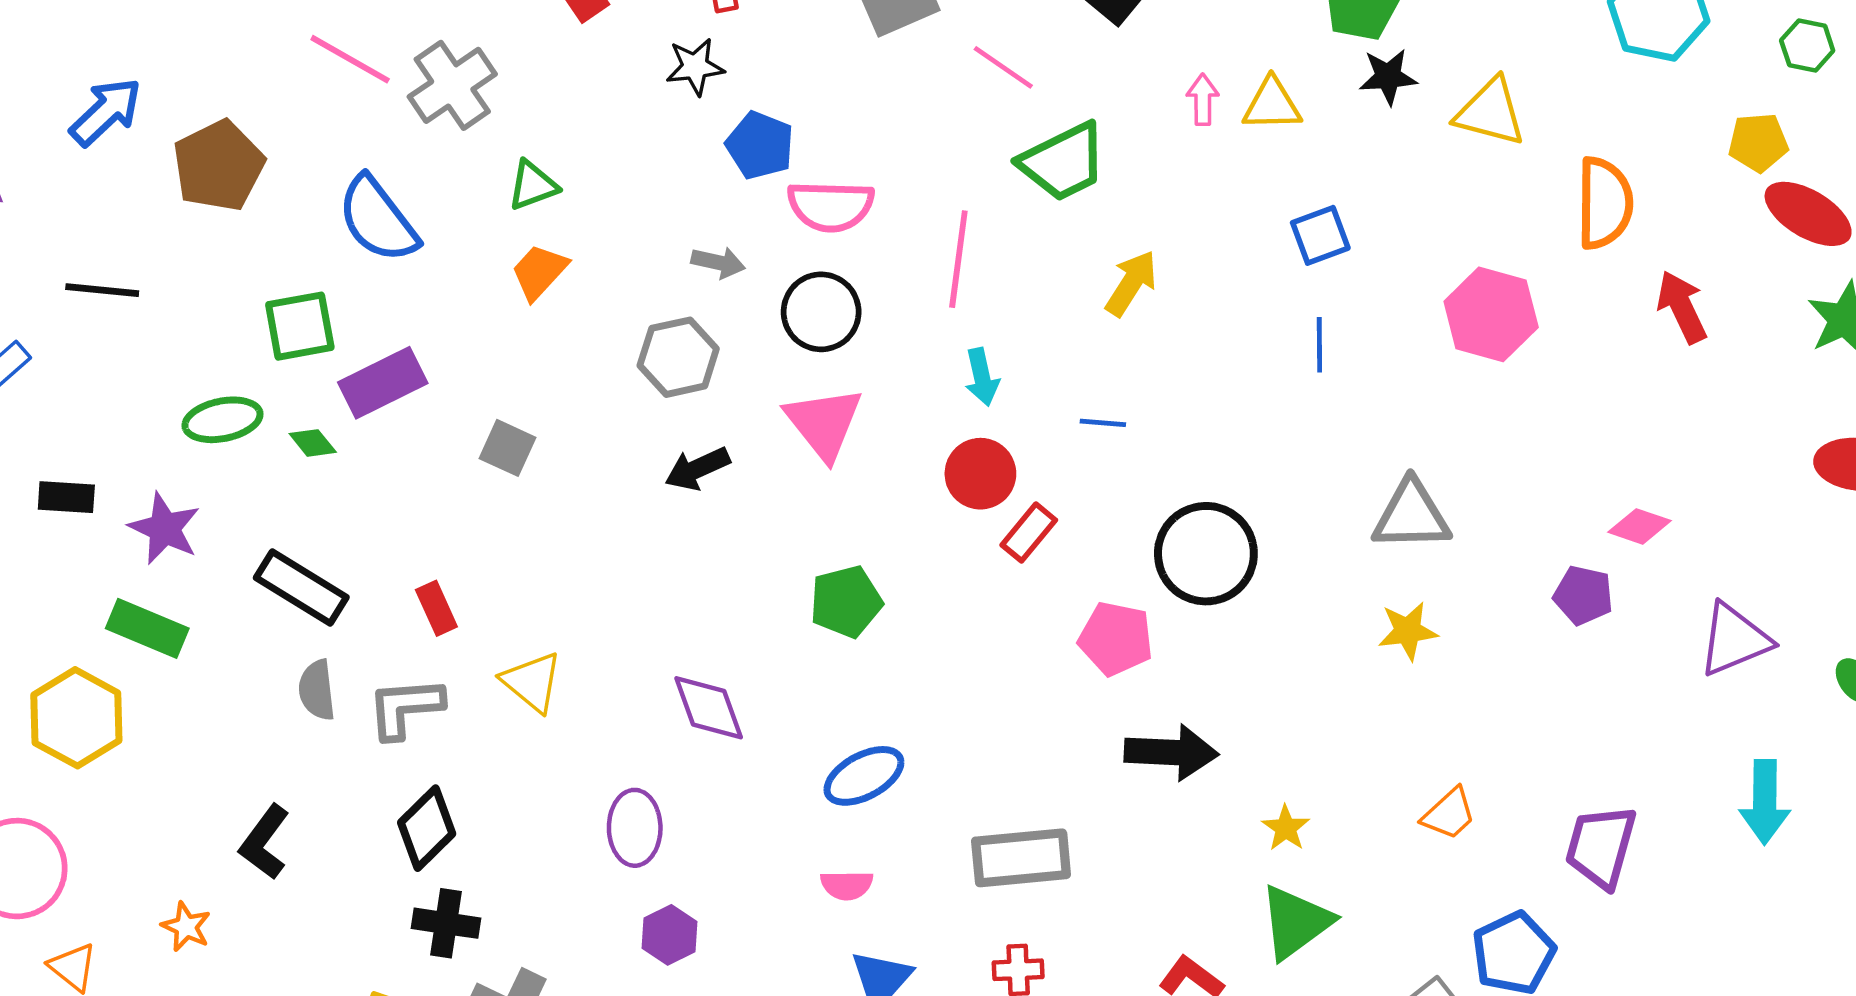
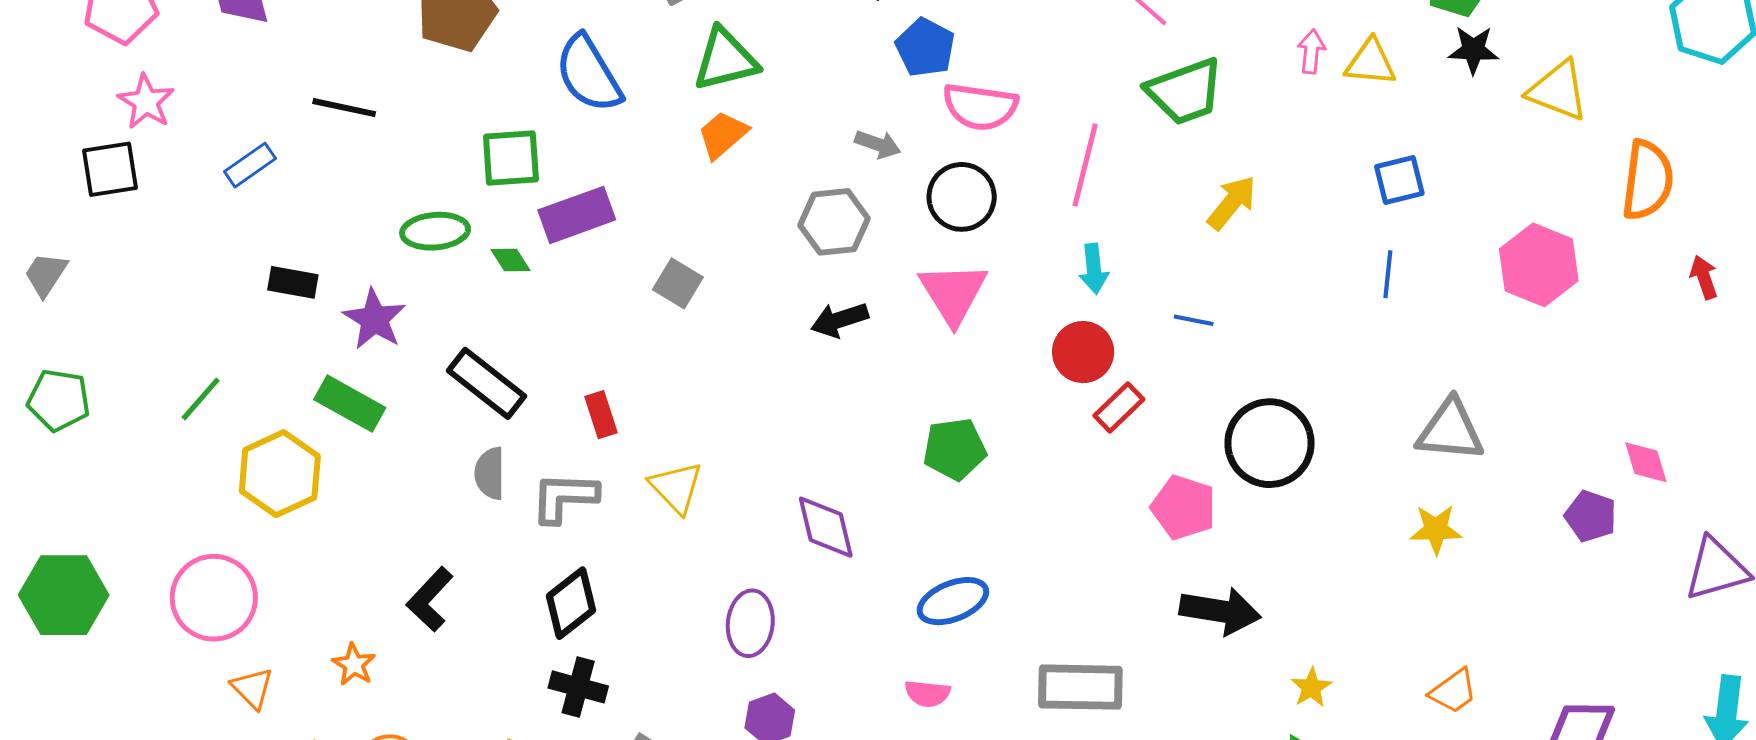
green triangle: (533, 185) -> (725, 60), size x1.5
red arrow: (1682, 307) -> (1704, 277), size x0.7
pink diamond: (1639, 526) -> (1646, 462), turned 48

